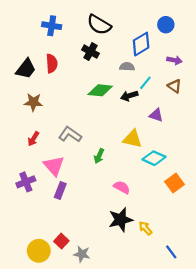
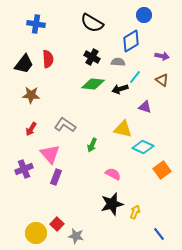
blue circle: (166, 25) -> (144, 15), moved
blue cross: (52, 26) -> (36, 24), moved
black cross: (90, 52) -> (92, 57), moved
yellow arrow: (145, 228) -> (135, 212), turned 64

